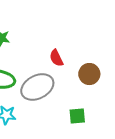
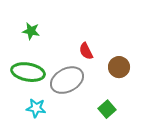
green square: (77, 116) -> (107, 109), turned -36

